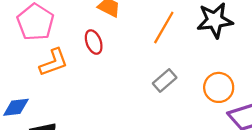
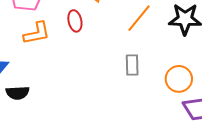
gray rectangle: (165, 80) -> (132, 65), turned -60

